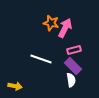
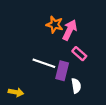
pink rectangle: (74, 50) -> (79, 54), turned 56
purple rectangle: (73, 66) -> (62, 71), moved, turned 60

